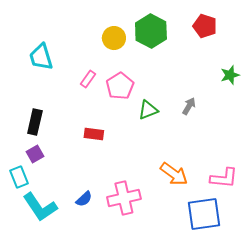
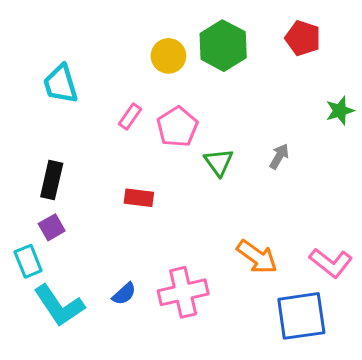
green triangle: (148, 110) -> (219, 162), turned -45
pink L-shape: (224, 178) -> (331, 263), turned 32

